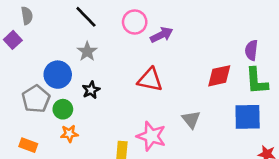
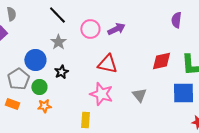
pink circle: (135, 22) -> (90, 29), moved
purple semicircle: (251, 50) -> (176, 20), moved
pink star: (151, 136) -> (101, 94), moved
orange rectangle: (28, 145) -> (12, 104), moved

